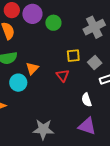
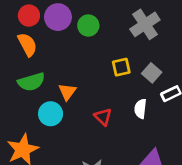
red triangle: (63, 75) -> (103, 117), moved
white semicircle: (87, 100) -> (140, 109), moved, turned 32

